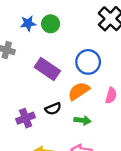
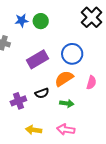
purple rectangle: (47, 69) -> (38, 59), turned -65

